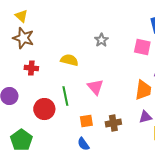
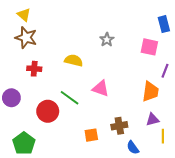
pink triangle: (95, 87) -> (101, 88), turned -30
green line: (65, 96) -> (70, 98), turned -42
orange square: (86, 121) -> (91, 135), moved
blue semicircle: (83, 144) -> (133, 148), moved

